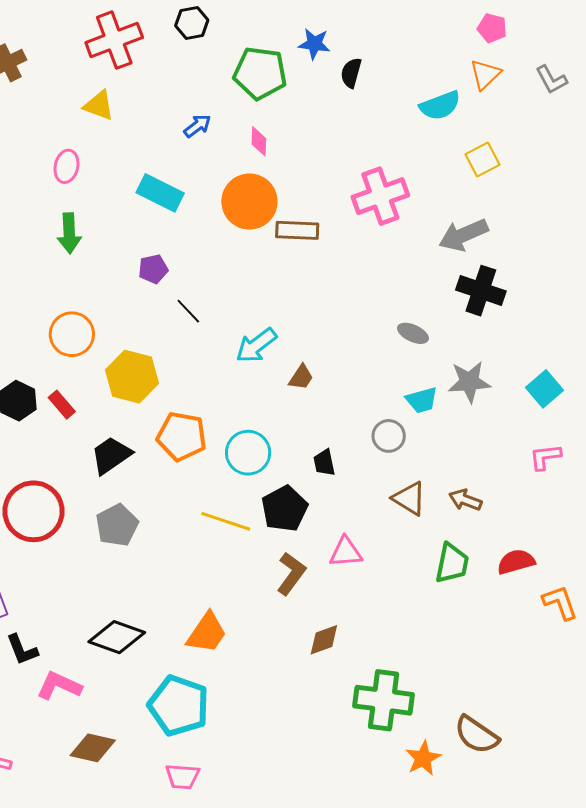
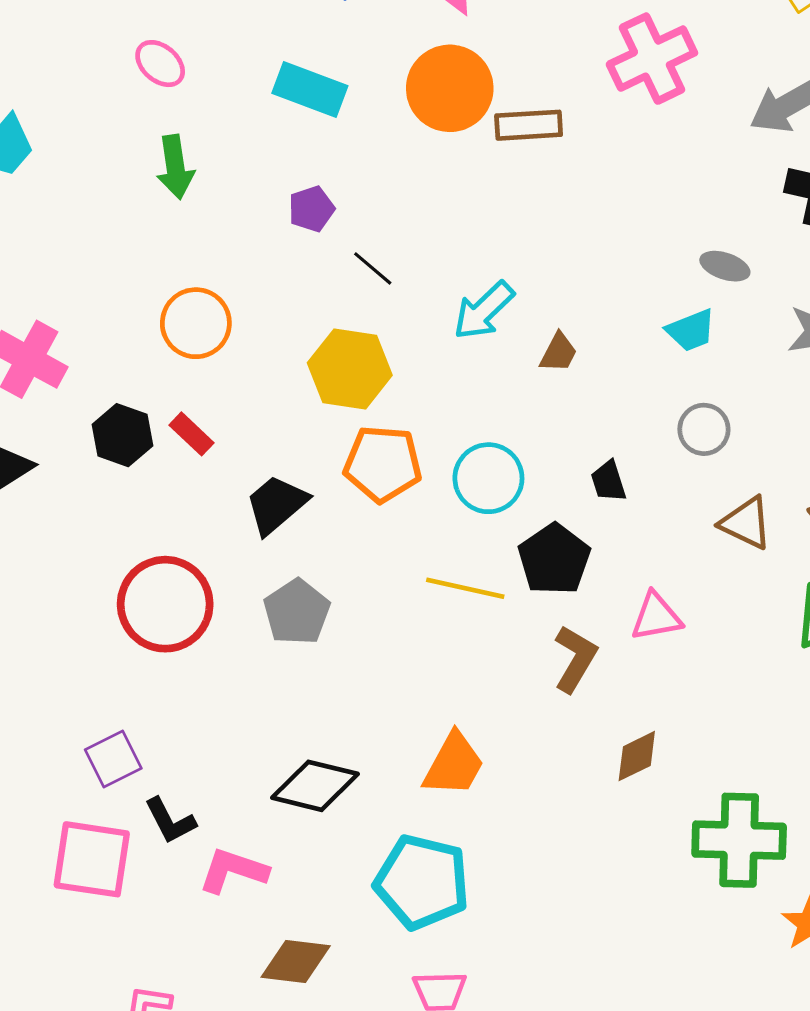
pink ellipse: (66, 166) -> (160, 64), turned -56
yellow hexagon: (132, 377) -> (350, 369), moved
cyan trapezoid: (422, 400) -> (691, 330), moved

